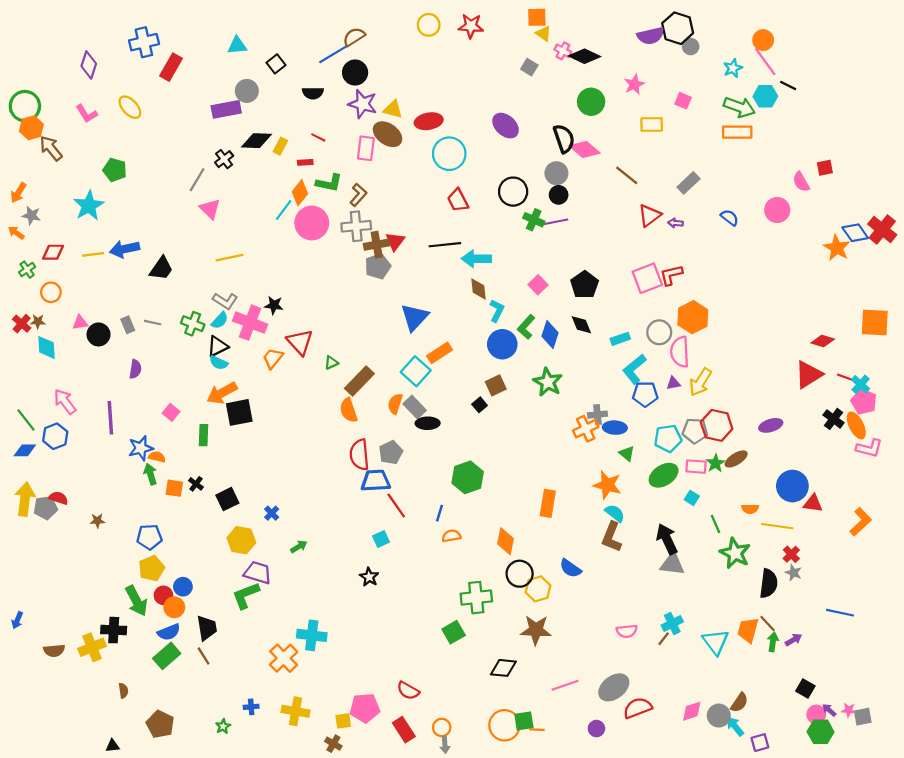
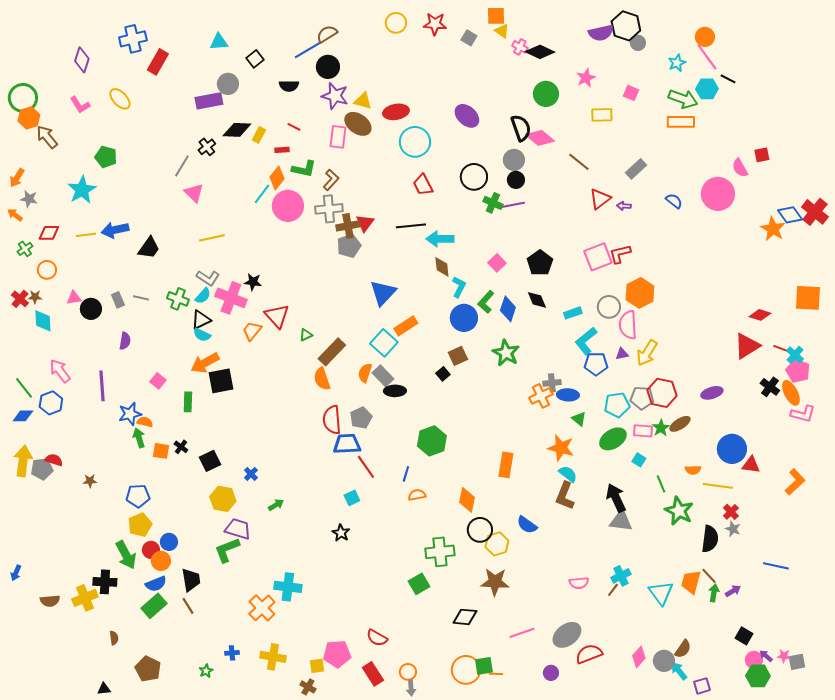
gray square: (529, 67) -> (469, 38), moved
pink circle: (777, 210) -> (718, 194), size x1.4
pink diamond: (692, 711) -> (639, 657), turned -30

